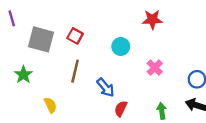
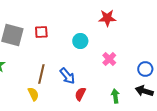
red square: (75, 36) -> (41, 32), turned -32
brown line: (75, 71) -> (41, 74), moved
yellow semicircle: (50, 105) -> (33, 94), moved

